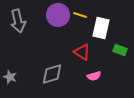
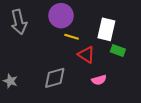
yellow line: (80, 15) -> (72, 37), moved
green rectangle: (120, 50) -> (118, 50), moved

